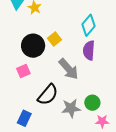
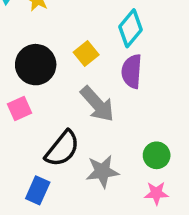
yellow square: (55, 39) -> (86, 53), moved
green circle: (92, 103) -> (157, 155), moved
blue rectangle: (24, 118) -> (38, 190), moved

